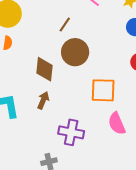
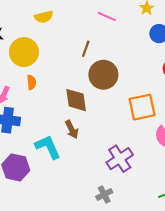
brown arrow: (43, 100) -> (72, 129), moved, turned 144
purple cross: (71, 132) -> (120, 159), turned -30

